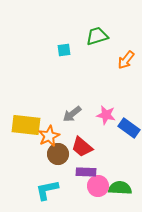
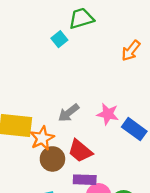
green trapezoid: (97, 36) -> (81, 18), moved
cyan square: (64, 50) -> (59, 39), turned -32

